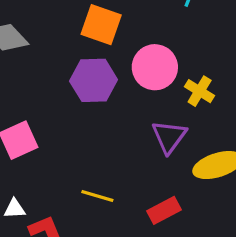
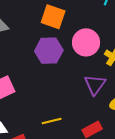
yellow line: (97, 196) -> (52, 121), turned -30

